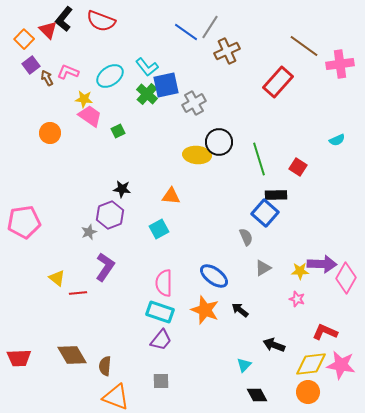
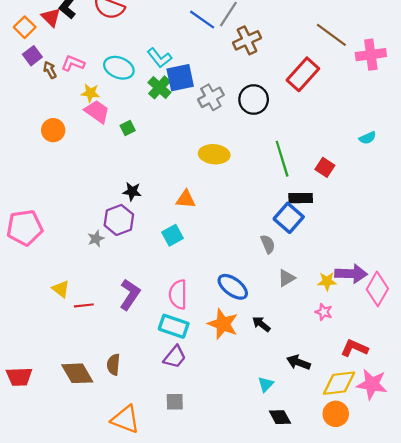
cyan ellipse: (110, 76) -> (119, 68), turned 56
black circle: (219, 142) -> (254, 99), moved
purple L-shape: (105, 267) -> (130, 294), moved
brown semicircle: (105, 366) -> (113, 365), moved

